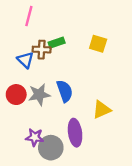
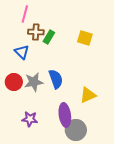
green rectangle: (57, 43) -> (49, 37), turned -40
brown cross: (42, 50) -> (36, 32), moved
gray circle: (51, 148) -> (76, 130), moved

